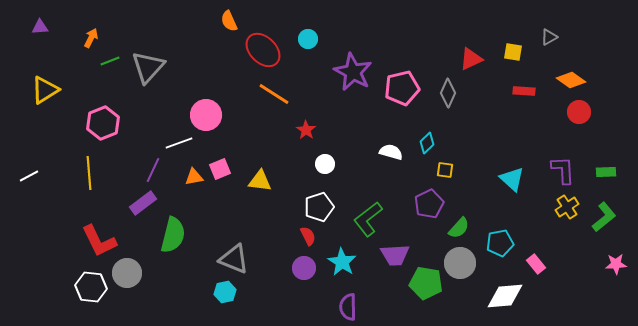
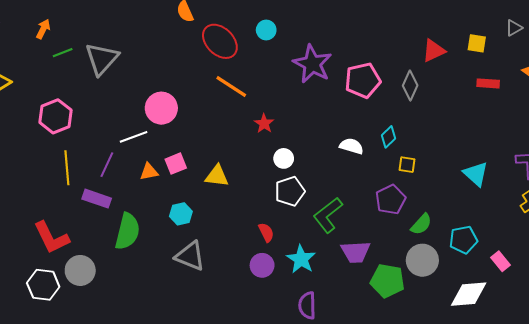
yellow line: (89, 173) -> (67, 168), moved
purple rectangle: (143, 203) -> (97, 199), turned 56
white pentagon: (319, 207) -> (290, 191), moved
cyan hexagon: (225, 292) -> (181, 214), moved

